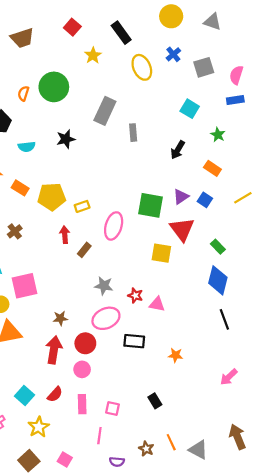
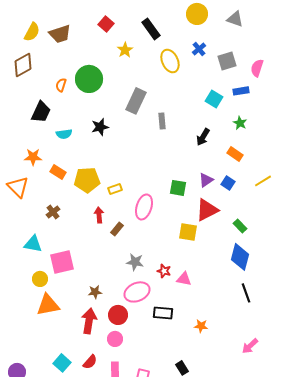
blue rectangle: (235, 100) -> (241, 91), moved
green square: (151, 205) -> (178, 188), size x0.7
red triangle: (182, 229) -> (207, 210), turned 40

